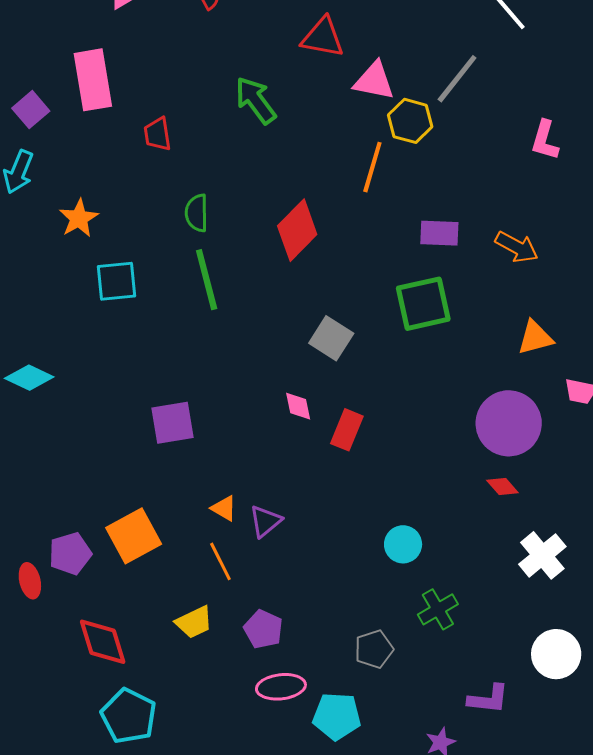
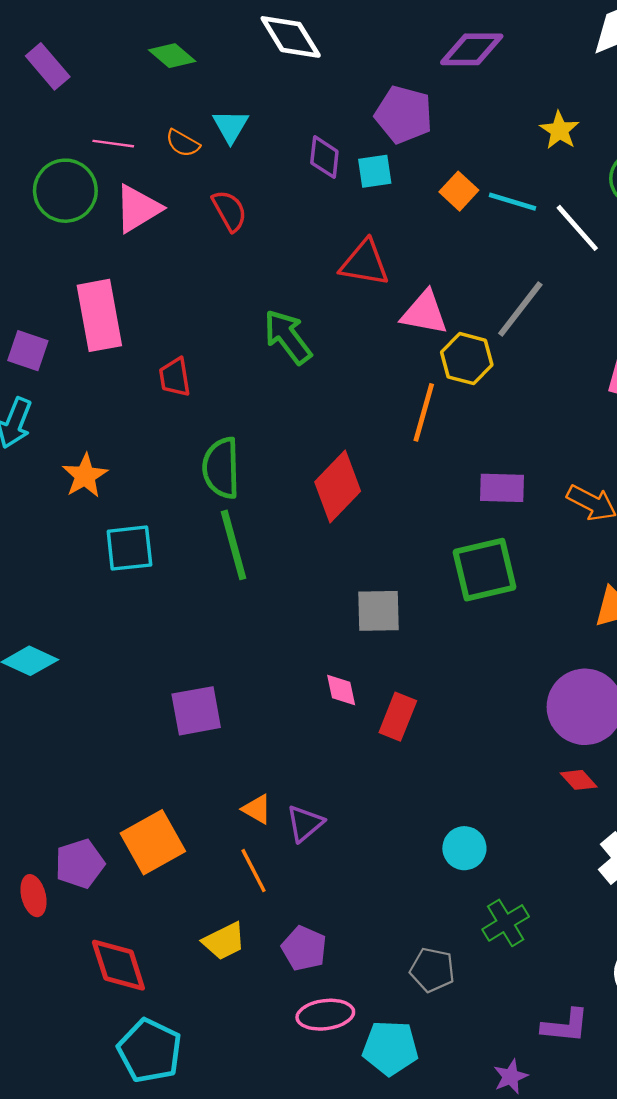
purple square: (31, 110) -> (28, 351), turned -30
green semicircle: (197, 213) -> (221, 468), size x1.4
gray square: (331, 338) -> (379, 611), turned -33
gray pentagon: (374, 649) -> (432, 970), turned 30

